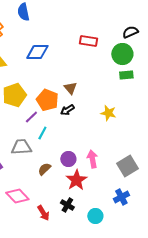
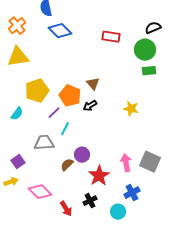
blue diamond: (37, 52) -> (60, 31), moved, turned 45
purple circle: (68, 159) -> (82, 155), moved
pink arrow: (92, 159) -> (126, 163), moved
gray square: (127, 166) -> (150, 162), turned -35
blue cross: (121, 197) -> (132, 193), moved
black cross: (67, 205) -> (90, 201), turned 32

